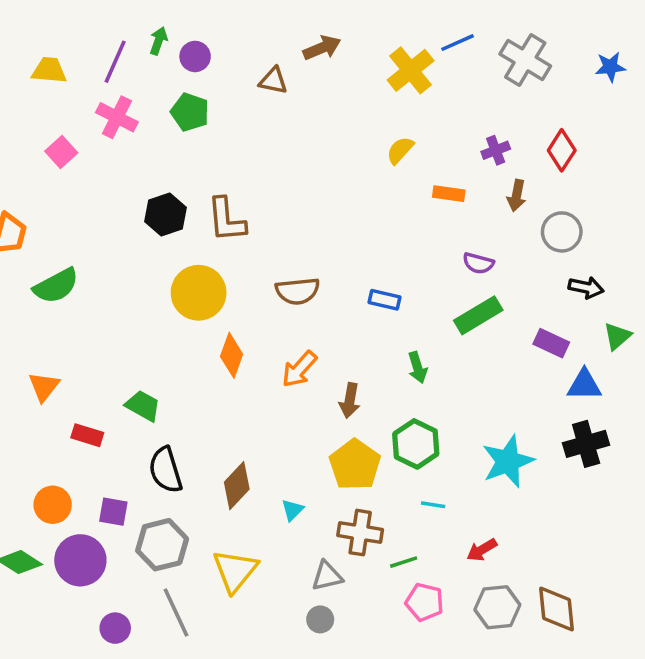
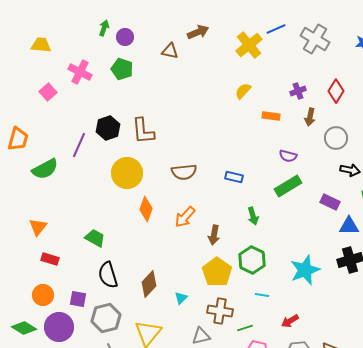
purple line: (115, 62) -> (79, 145), moved
red rectangle: (87, 435) -> (50, 259), moved

